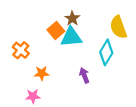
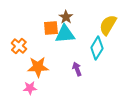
yellow semicircle: (118, 27) -> (108, 25), turned 50
orange square: (56, 30) -> (51, 28), turned 35
orange star: (42, 73) -> (38, 67), size x1.5

